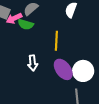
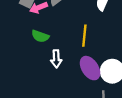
green semicircle: (26, 24) -> (40, 36), moved

